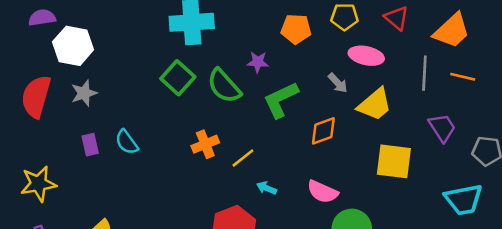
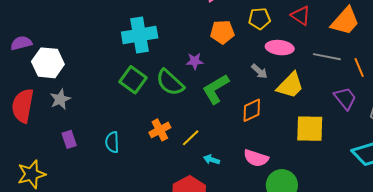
gray line: (424, 73) -> (327, 57), turned -76
orange line: (463, 77) -> (359, 67), moved, turned 60
cyan semicircle: (127, 142) -> (112, 142), moved, turned 40

